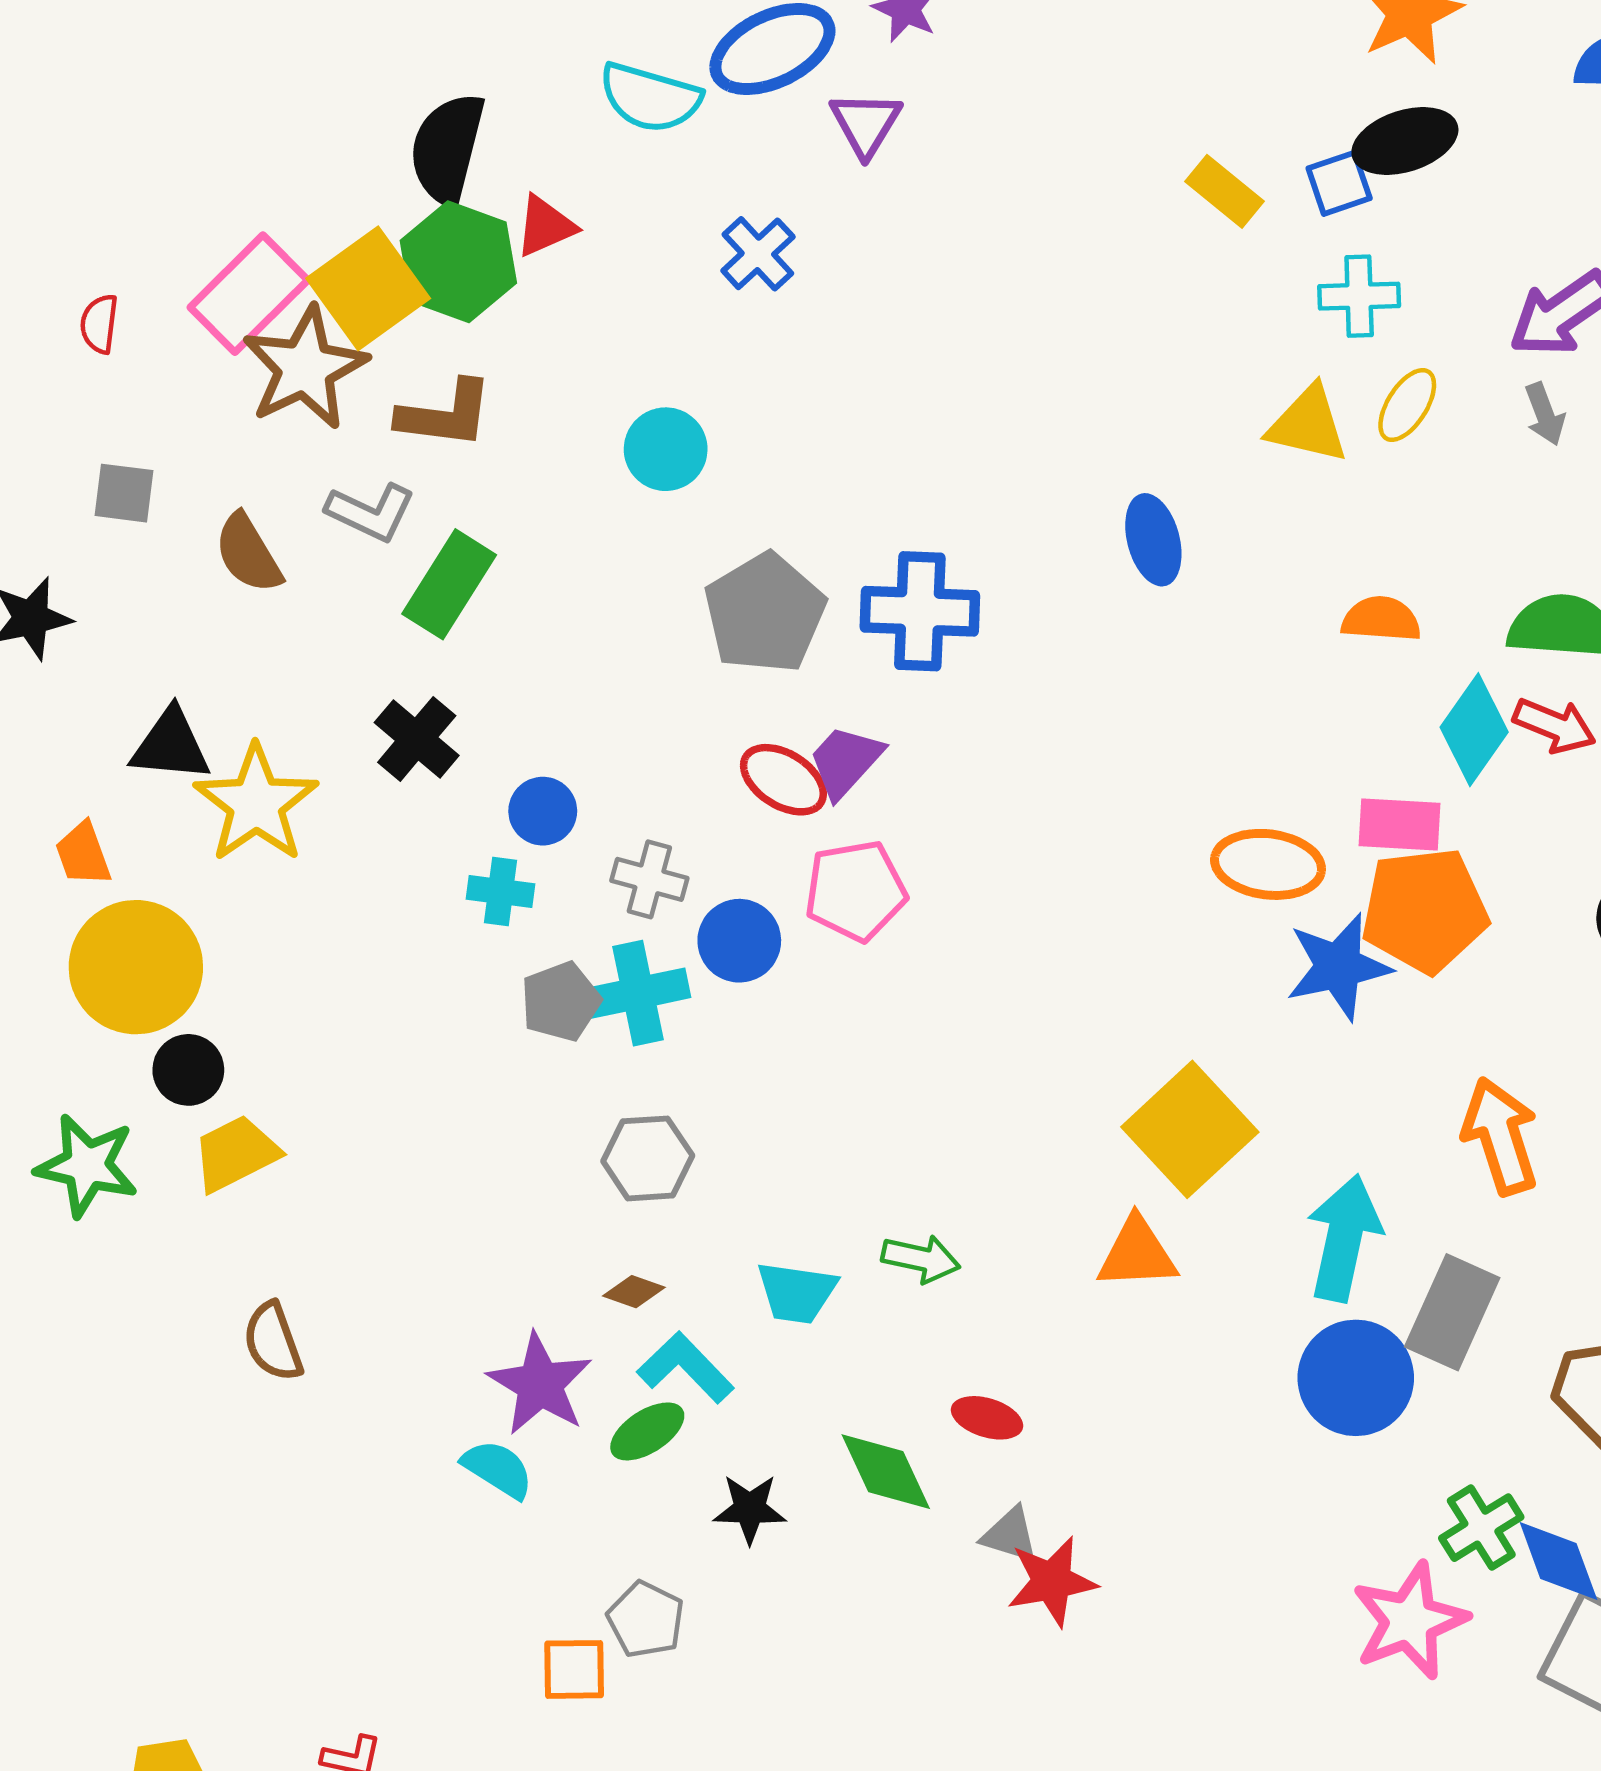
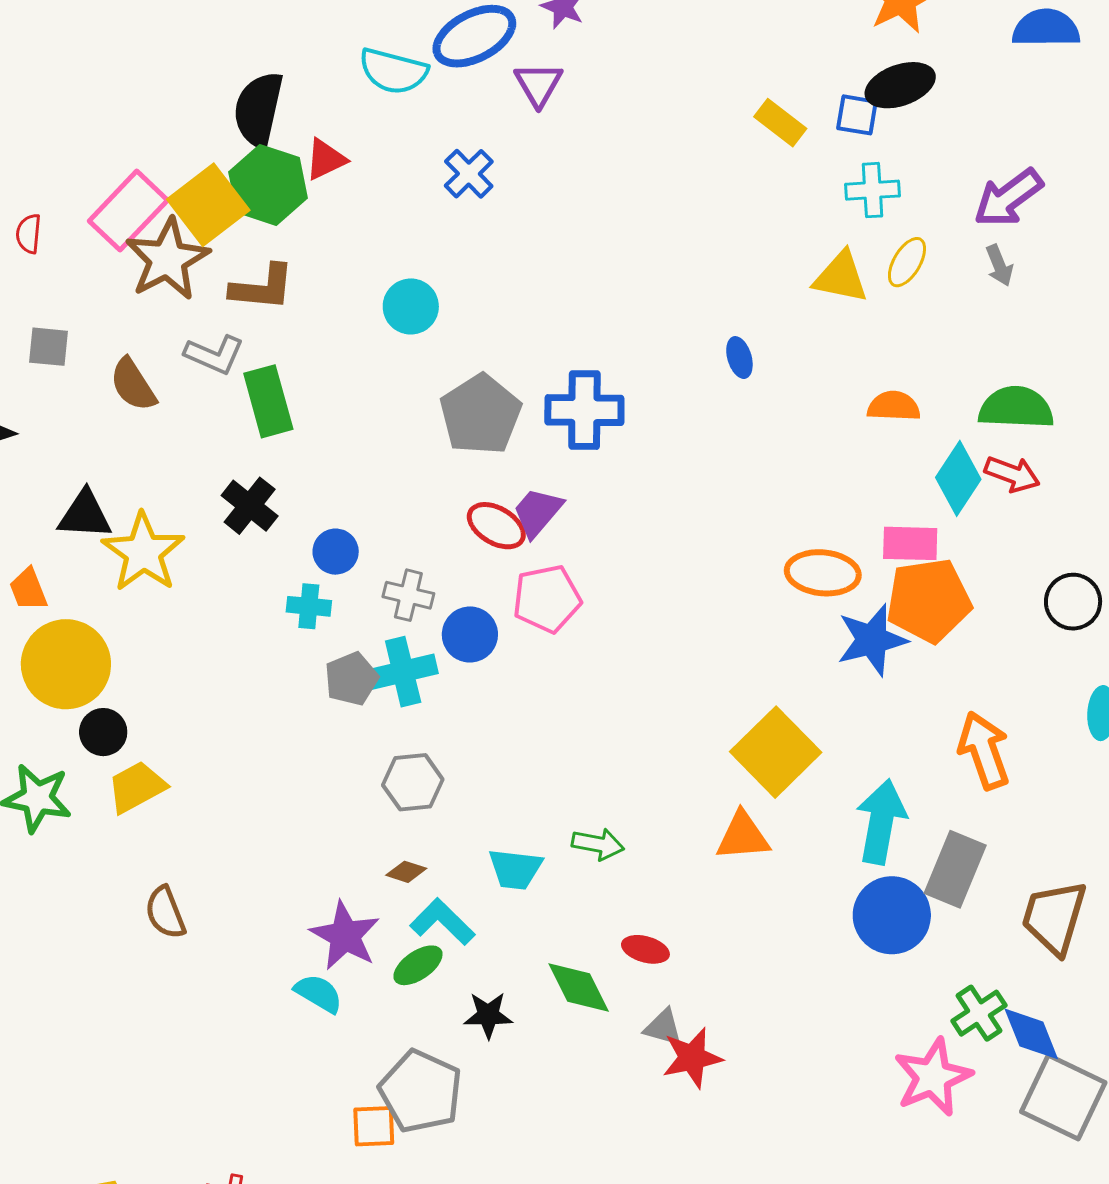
blue square: (1339, 183) -> (857, 115), turned 30
blue ellipse: (1153, 540) -> (739, 358), size x0.7
green rectangle: (449, 584) -> (268, 401), turned -46
gray pentagon: (646, 1619) -> (421, 1091), size x1.6

